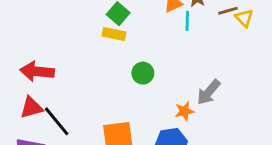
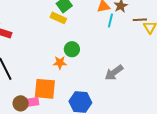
orange star: (184, 111) -> (60, 63), moved

